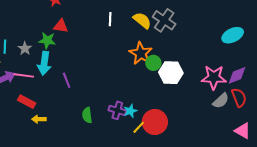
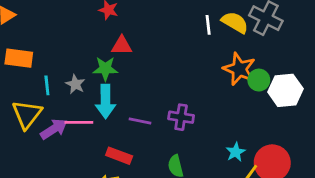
white line: (110, 19) -> (208, 25), moved
purple line: (67, 80) -> (140, 121), turned -49
red rectangle: (27, 102) -> (119, 156), moved
purple cross: (117, 110) -> (181, 117), moved

